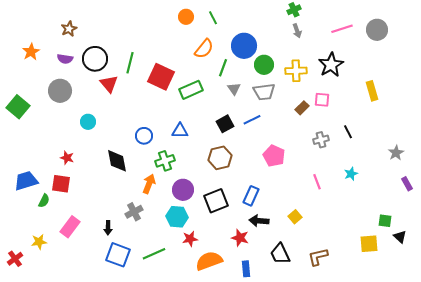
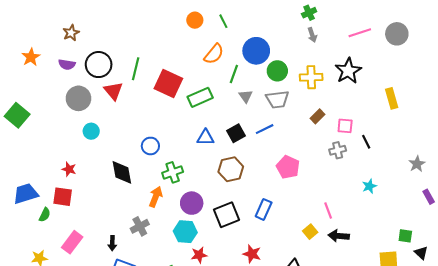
gray circle: (60, 91) -> (78, 98), moved
pink square: (322, 100) -> (345, 126), moved
blue triangle: (180, 131) -> (205, 138), moved
pink line: (317, 182) -> (328, 210), moved
black arrow: (259, 221) -> (339, 236), moved

